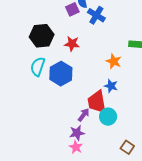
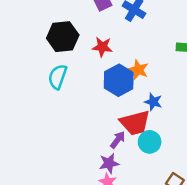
orange star: (114, 61) -> (138, 70), moved
blue hexagon: (61, 74) -> (119, 80), moved
red trapezoid: (97, 102) -> (135, 123), turned -95

